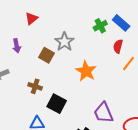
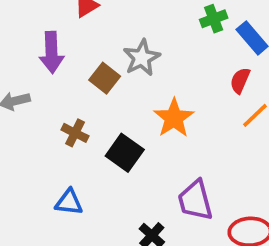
green cross: (100, 26) -> (214, 19), moved
purple arrow: (17, 46) -> (52, 52), size x1.5
black square: (57, 104) -> (125, 153), moved

